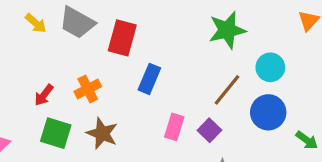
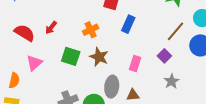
red arrow: (44, 95) -> (51, 28), moved
pink rectangle: (174, 127) -> (135, 64), moved

